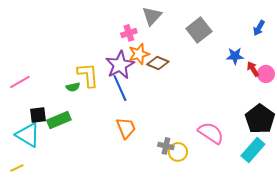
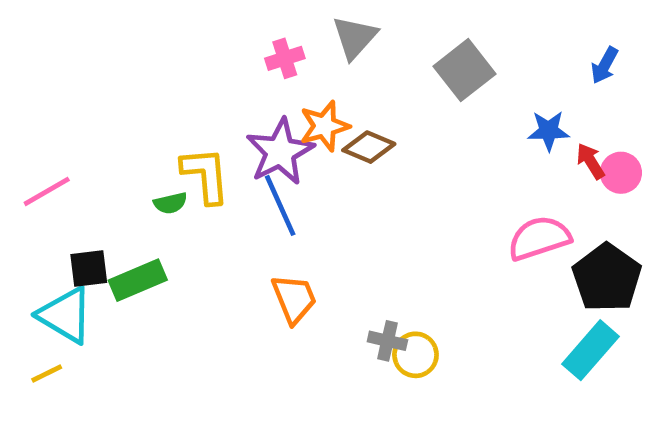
pink cross: (129, 33) -> (285, 58), moved
pink semicircle: (211, 133) -> (539, 238), moved, turned -52
yellow line: (17, 168) -> (47, 373), moved

